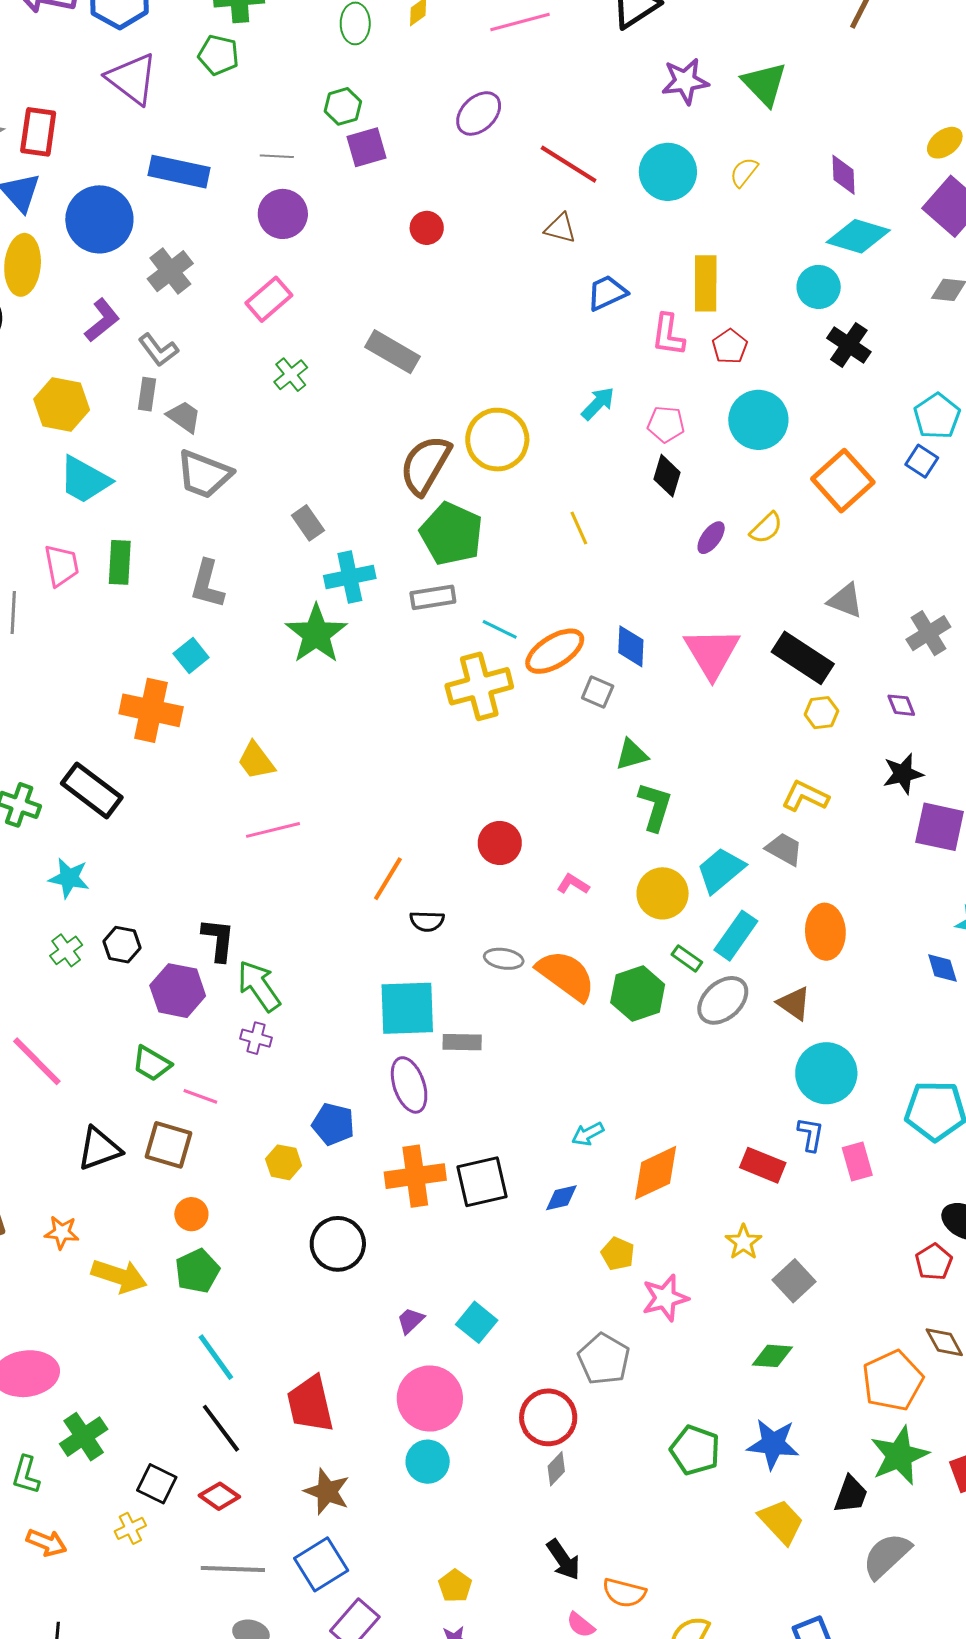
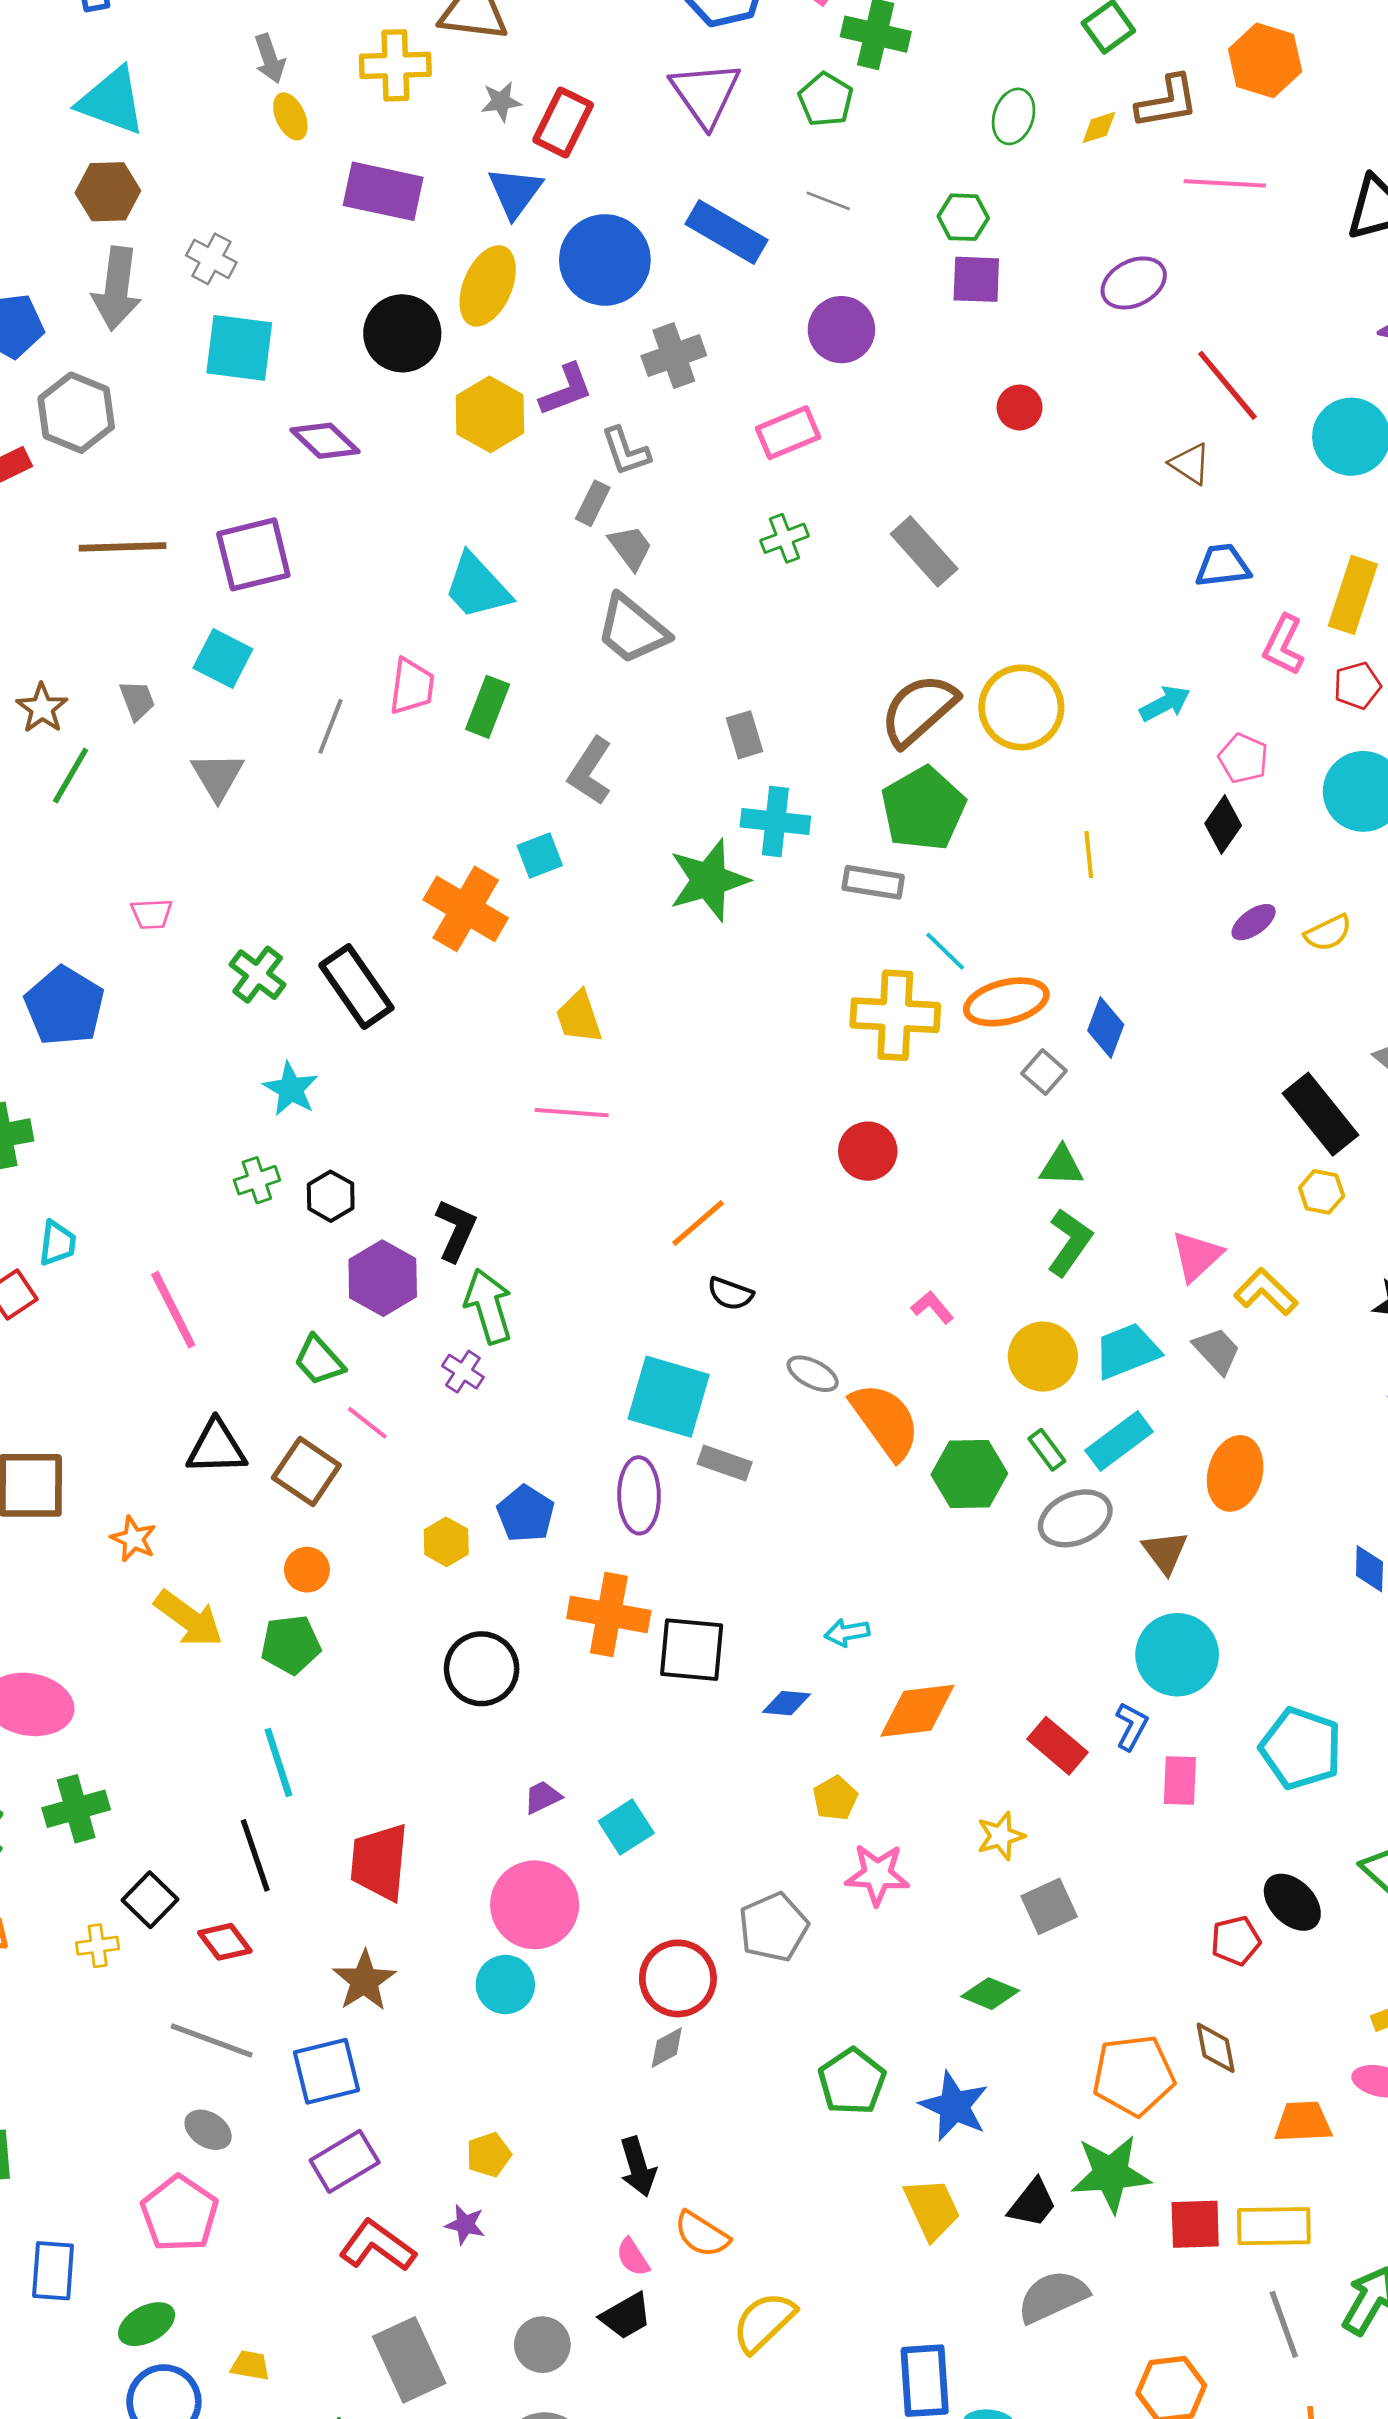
gray line: (277, 156) -> (828, 201), moved
yellow hexagon: (62, 404) -> (490, 414), moved
pink triangle: (712, 653) -> (1197, 1256), moved, size x0.7
red circle: (500, 843) -> (868, 1151), moved

